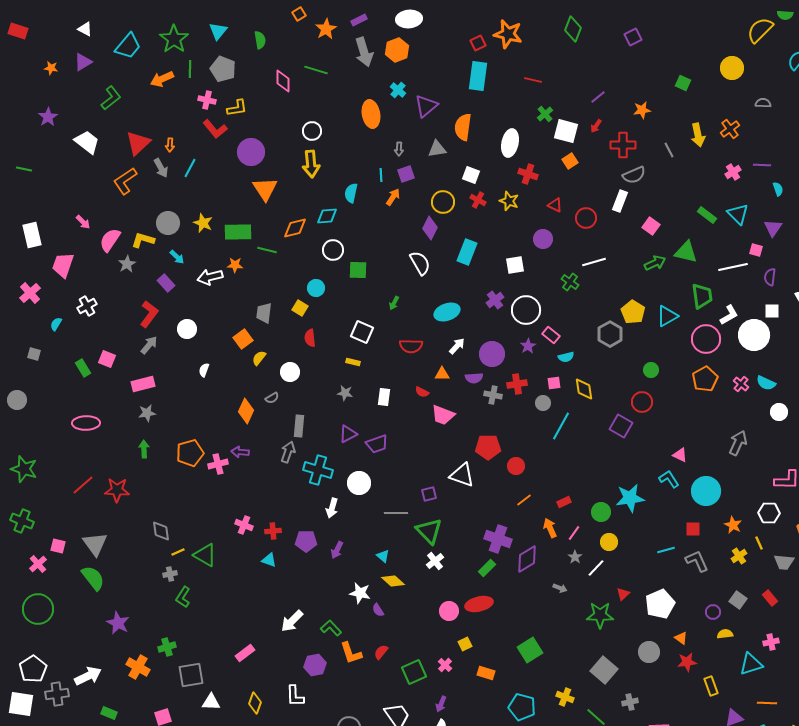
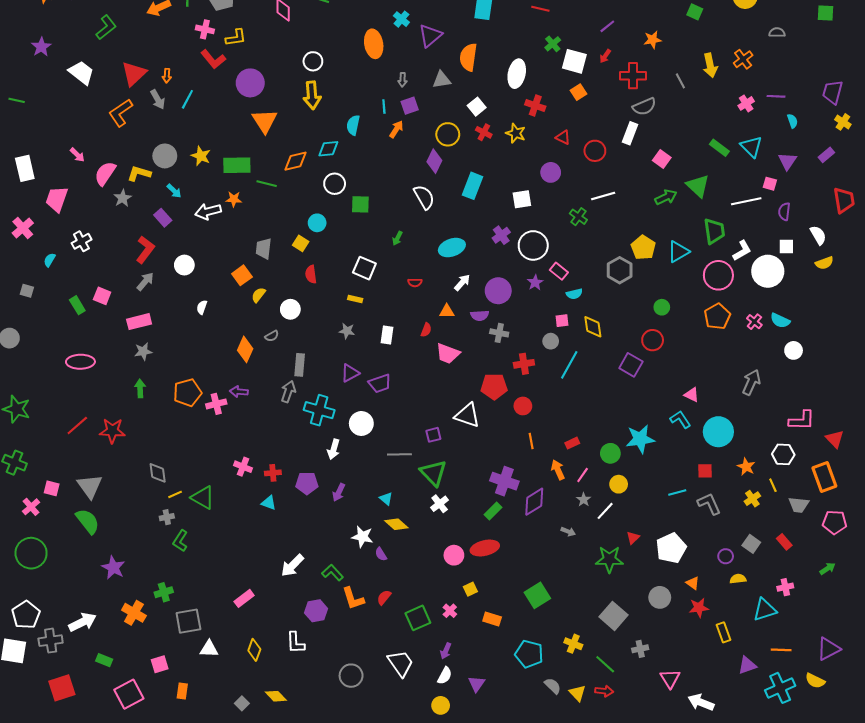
white square: (471, 175) -> (477, 107), turned 30
green triangle: (686, 252) -> (698, 186), turned 30
red semicircle: (411, 346) -> (415, 283), size x0.6
red cross: (517, 384) -> (524, 364), moved
red semicircle: (422, 392) -> (426, 330), turned -96
orange line: (524, 500) -> (531, 441), turned -63

